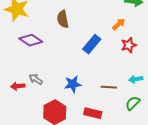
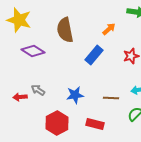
brown semicircle: (63, 19) -> (65, 30), size x1.4
orange arrow: (119, 24) -> (109, 29), moved

